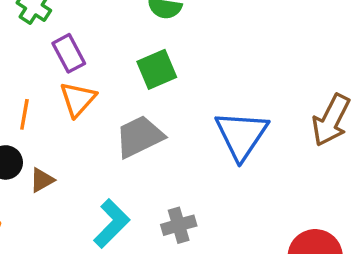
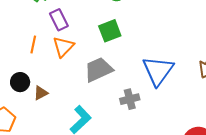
orange line: (24, 114) -> (33, 45), moved
gray cross: (179, 225) -> (130, 99), moved

